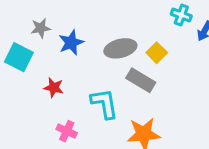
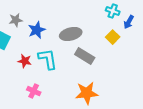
yellow square: (157, 53) -> (113, 37), moved
cyan L-shape: (104, 104) -> (48, 59), moved

